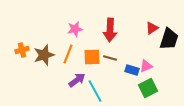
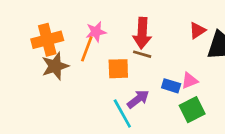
orange cross: (22, 50) -> (47, 40), moved, size x1.6
orange line: (68, 54) -> (87, 49), moved
brown line: (110, 58) -> (142, 54), moved
purple arrow: (77, 80) -> (138, 99), moved

